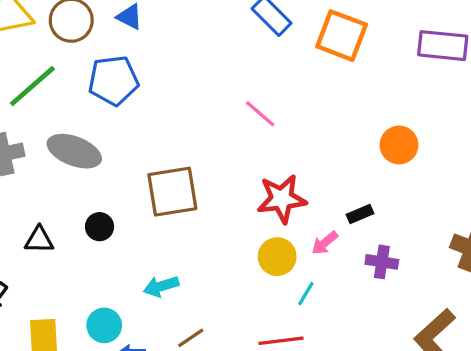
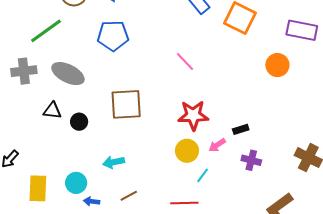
blue pentagon: (113, 80) -> (113, 36), moved
orange circle: (399, 145) -> (277, 65), moved
black triangle: (39, 240) -> (52, 111), moved

